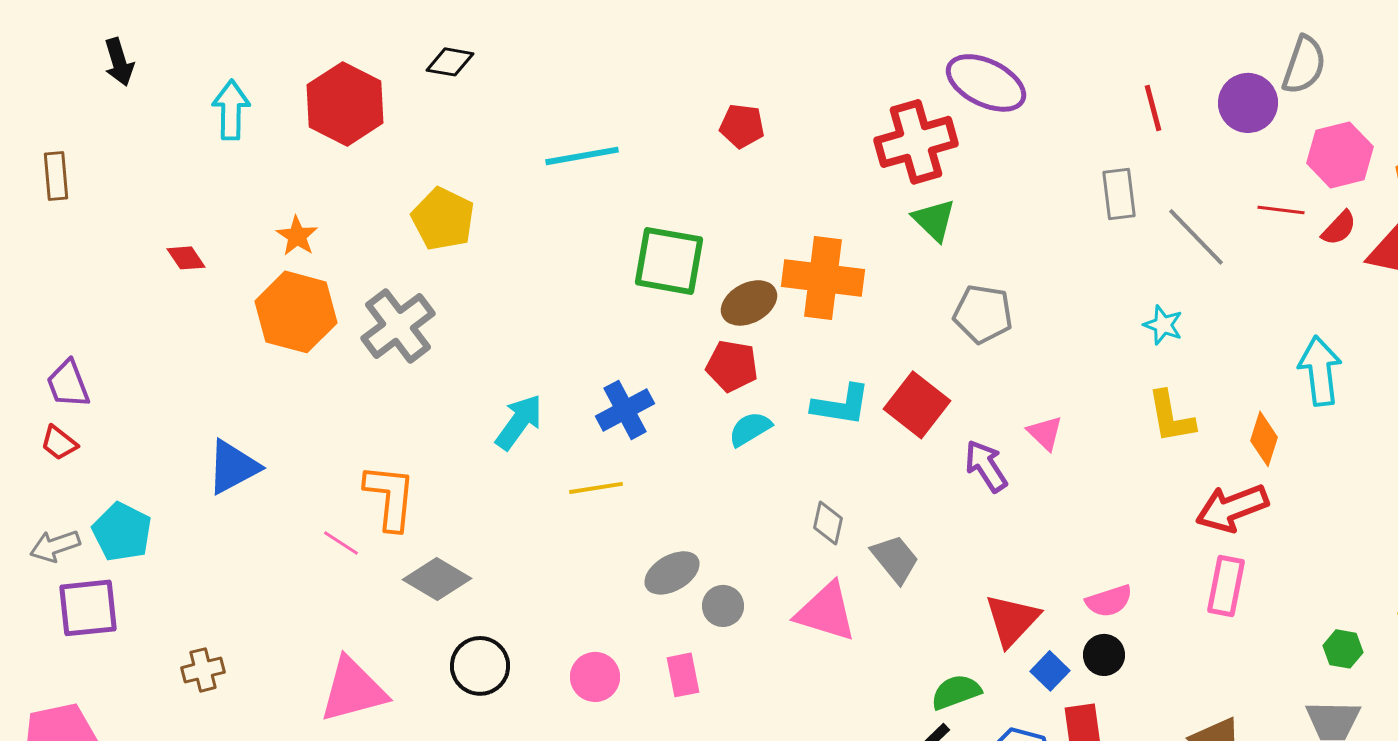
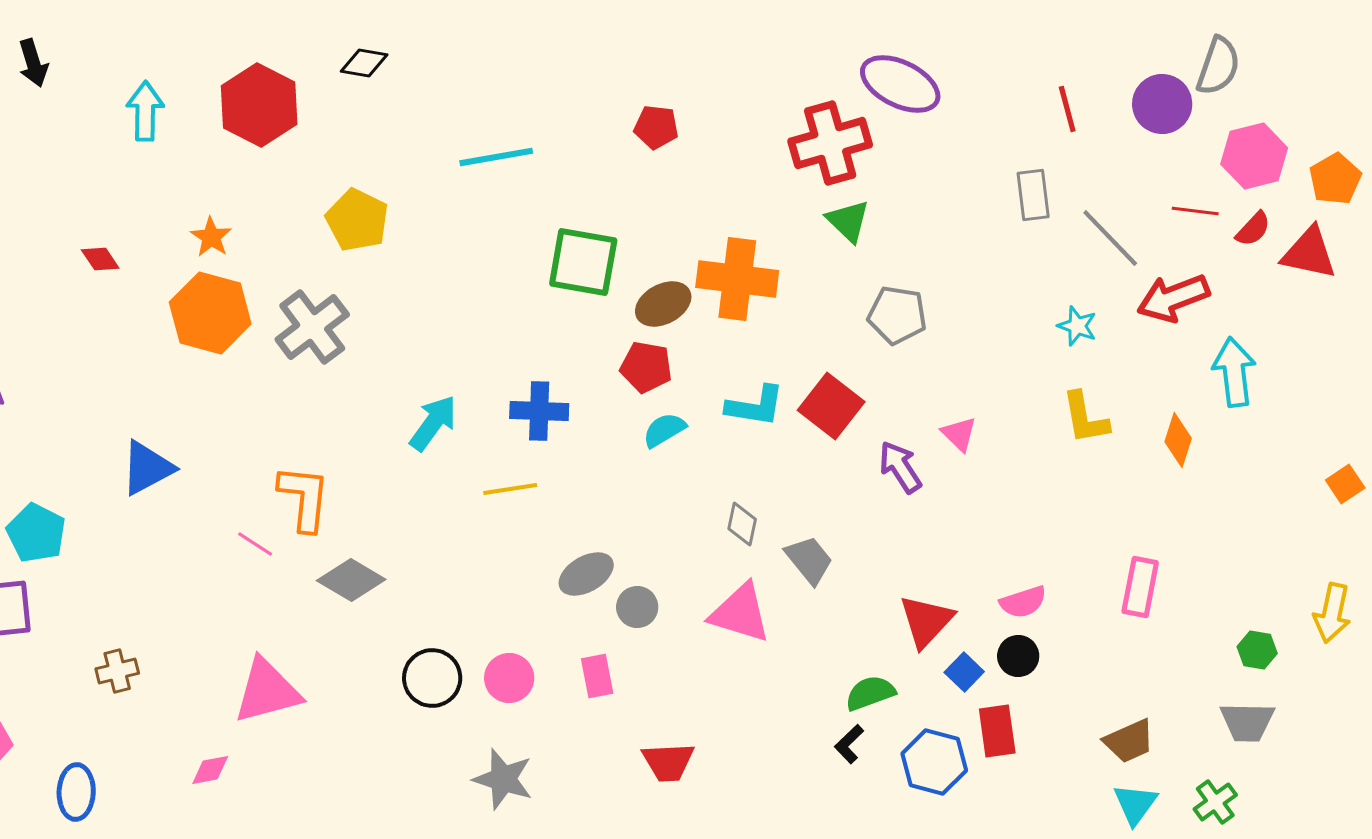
blue cross: (625, 410) -> (539, 411), turned 30
red arrow: (1232, 508) -> (1173, 298), moved
black circle: (480, 666) -> (432, 678), moved

